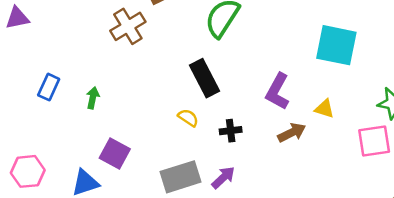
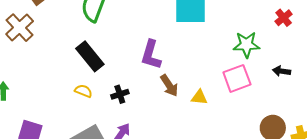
yellow triangle: (324, 109) -> (199, 97), moved
brown arrow: (292, 133) -> (169, 86), turned 95

